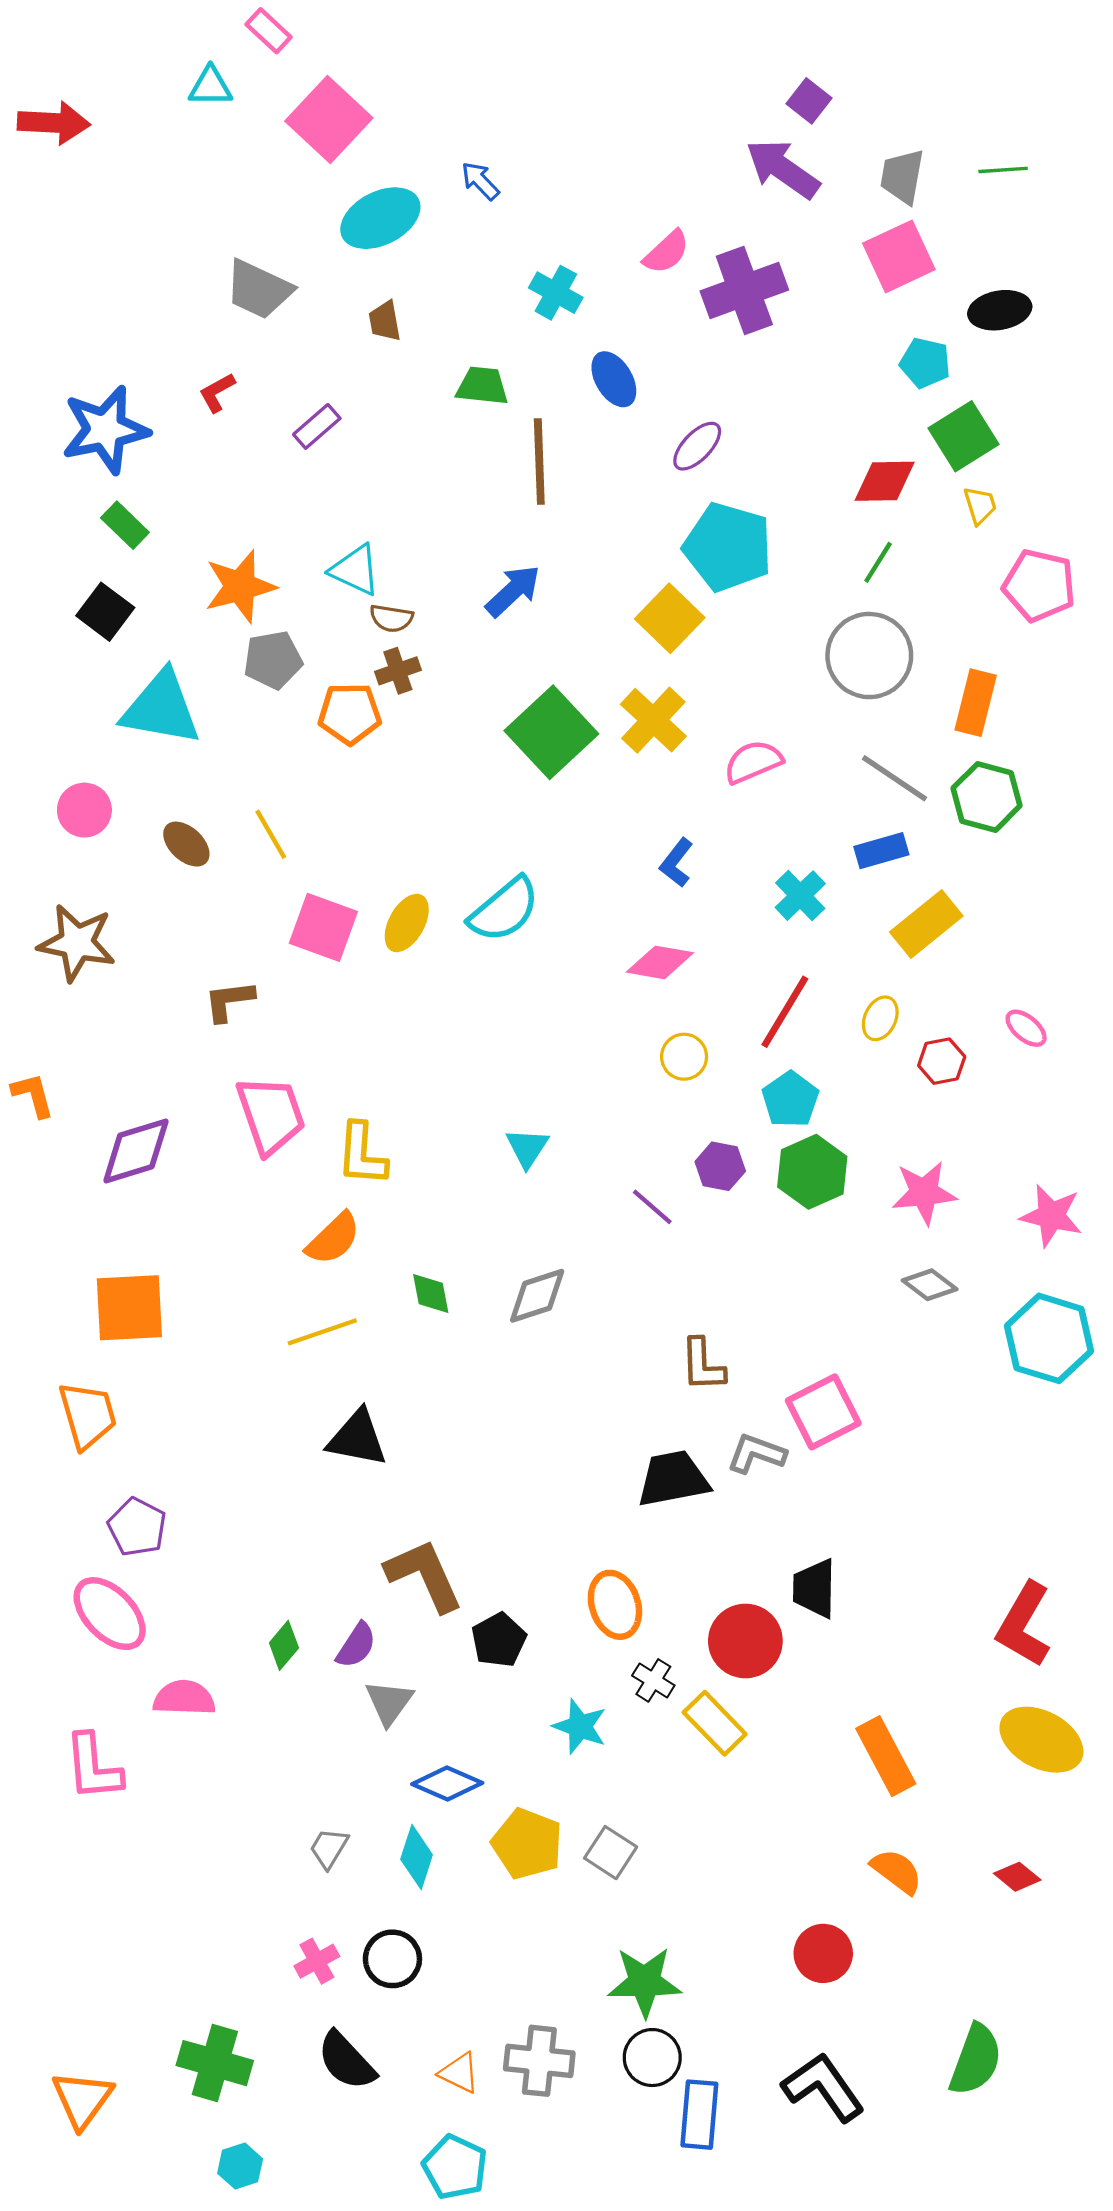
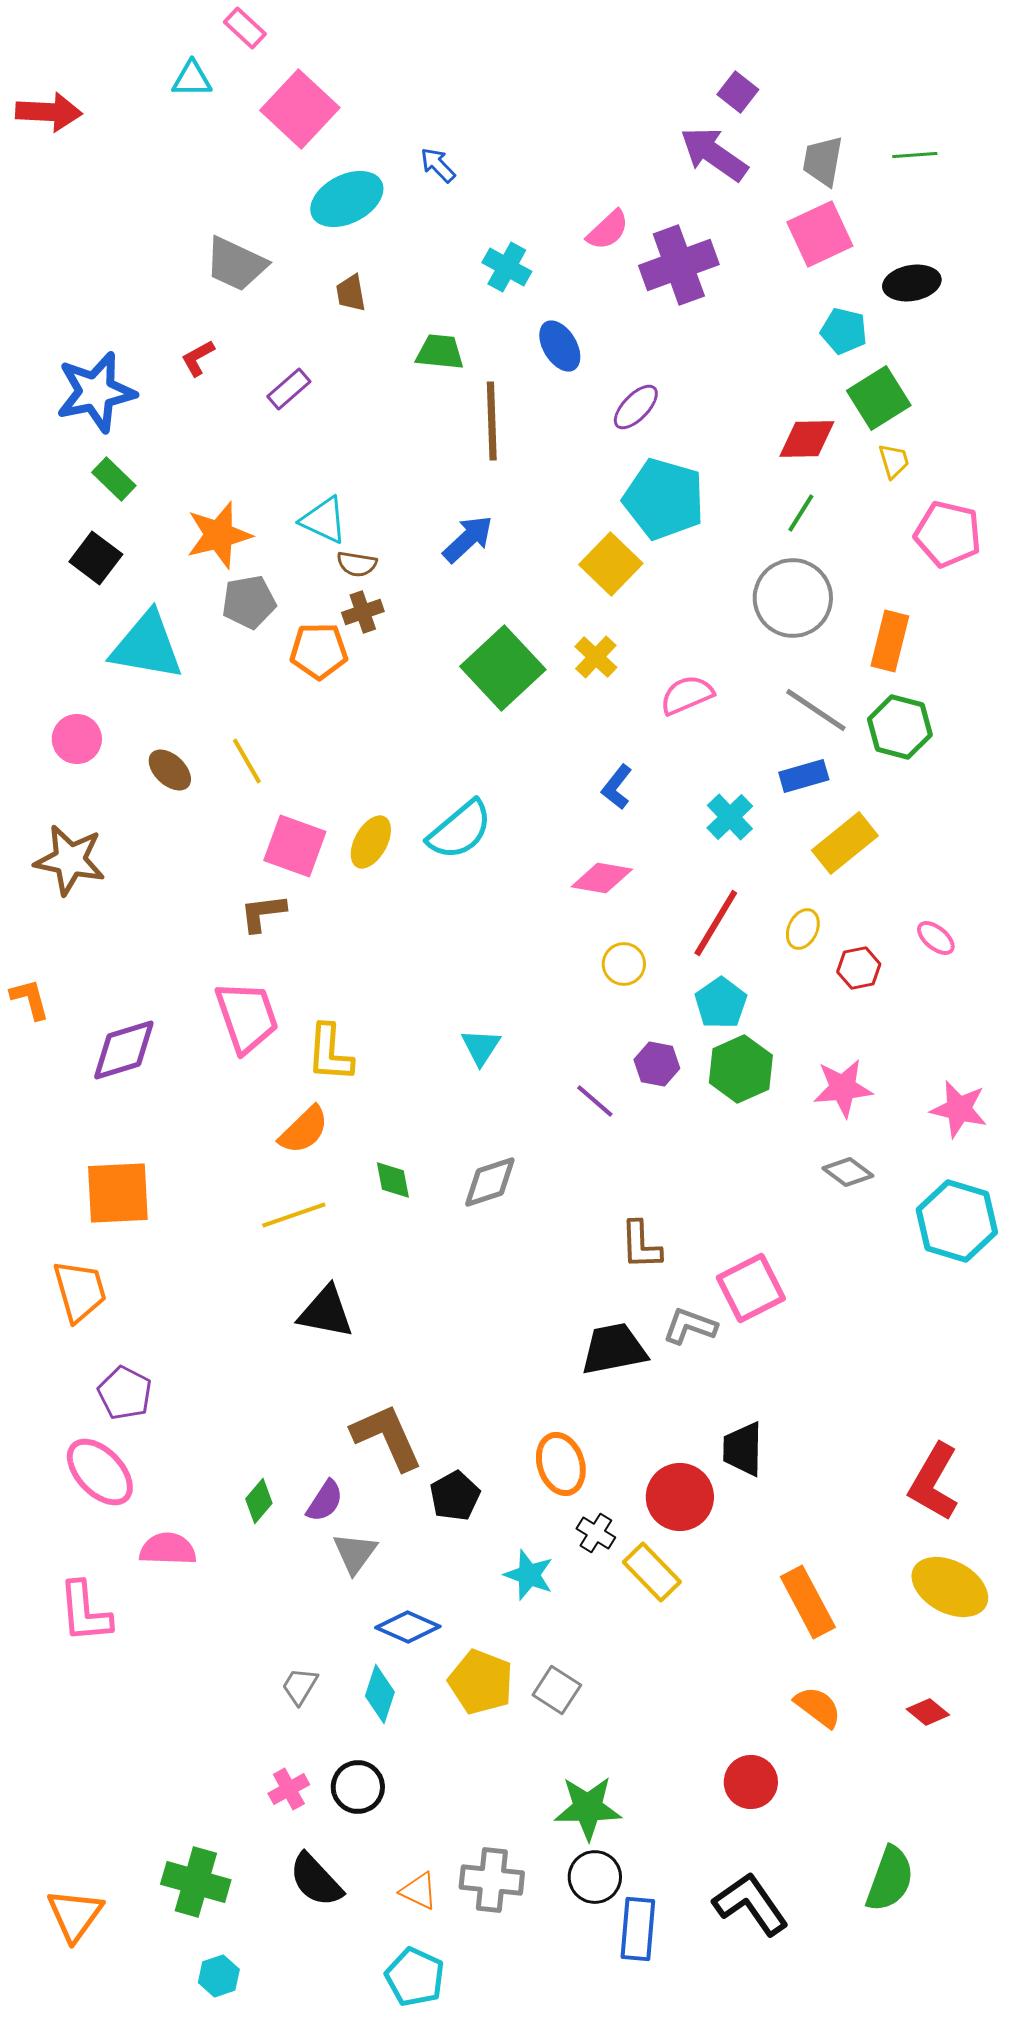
yellow cross: (653, 720) -> (596, 657), size x0.7
brown L-shape: (229, 1001) -> (263, 913), moved

